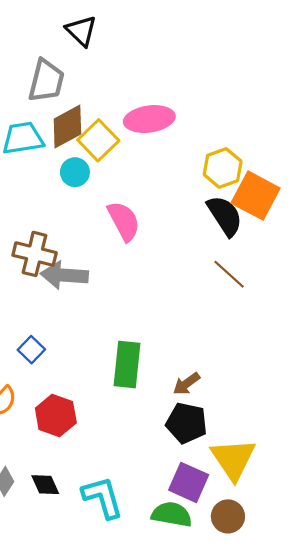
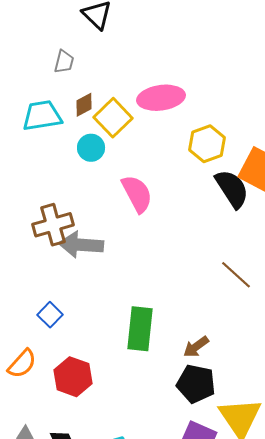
gray trapezoid: (46, 81) -> (64, 62), size x0.6
brown diamond: (67, 126) -> (84, 105), size x0.6
yellow hexagon: (223, 168) -> (207, 144), moved
brown cross: (35, 254) -> (53, 225), turned -30
brown line: (229, 274) -> (236, 275), moved

